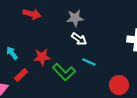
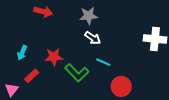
cyan arrow: (12, 53) -> (22, 53), turned -120
red circle: (119, 85) -> (121, 86), moved

